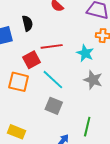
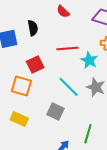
red line: (52, 46) -> (67, 48), moved
cyan line: (53, 80) -> (69, 87), moved
yellow rectangle: (16, 132) -> (19, 119), moved

